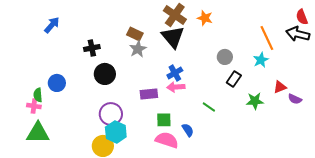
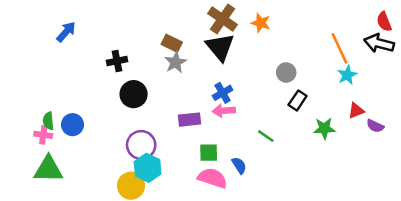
cyan star: (261, 60) -> (347, 75), moved
blue circle: (57, 83) -> (72, 125), moved

